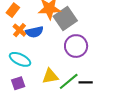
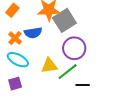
orange cross: (20, 30) -> (15, 38), moved
yellow triangle: (50, 76) -> (49, 66), moved
green line: (69, 81) -> (68, 72), moved

